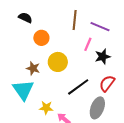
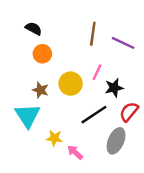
orange circle: (41, 38) -> (42, 54), moved
pink line: (88, 44) -> (97, 72), moved
black star: (103, 57) -> (114, 88), moved

